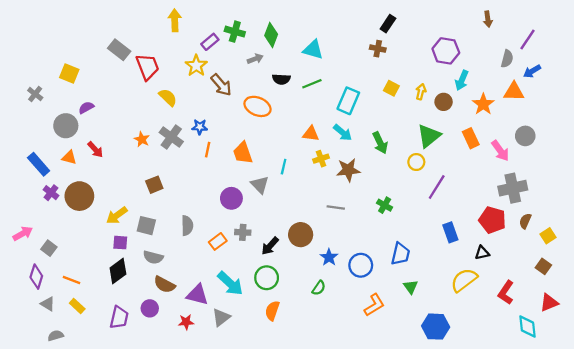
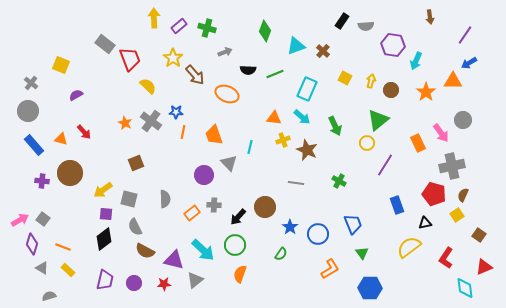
green diamond: (271, 35) -> (265, 31), moved
purple rectangle: (210, 42) -> (179, 26), moved
brown cross: (378, 49) -> (323, 51), moved, turned 32
cyan triangle: (313, 50) -> (296, 46), moved, turned -36
gray semicircle: (507, 59) -> (366, 26), moved, turned 70
cyan arrow: (462, 80) -> (416, 61), moved
gray circle: (66, 126) -> (28, 111), moved
orange rectangle: (471, 138) -> (418, 143), moved
brown star: (348, 170) -> (307, 150), turned 30
purple cross: (51, 193) -> (42, 181), moved, turned -32
pink arrow: (23, 233) -> (20, 220), moved
yellow square: (548, 236) -> (457, 215), moved
blue trapezoid: (400, 254) -> (353, 224), turned -35
gray semicircle: (153, 257) -> (135, 227), turned 48
purple circle: (150, 308) -> (134, 283), moved
blue hexagon: (436, 327) -> (370, 288), moved

